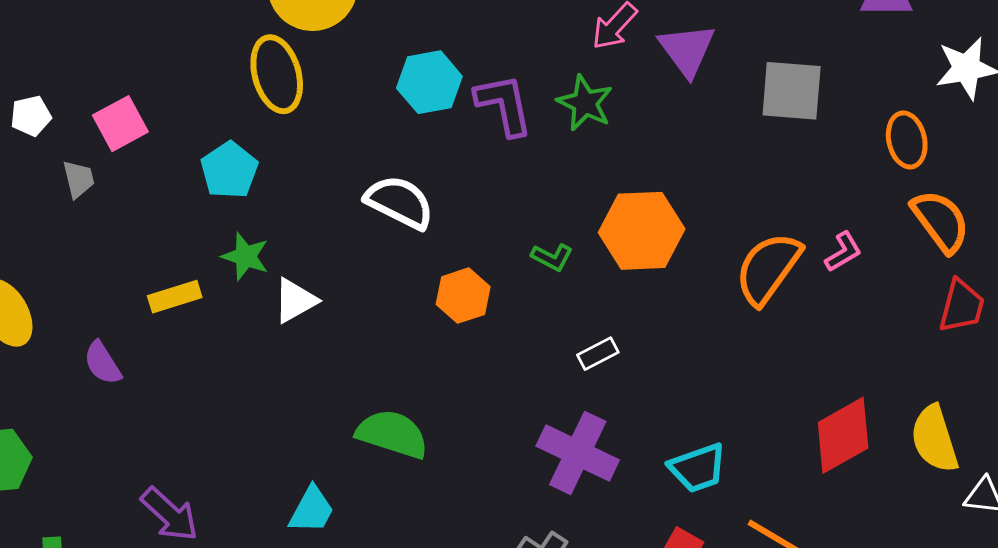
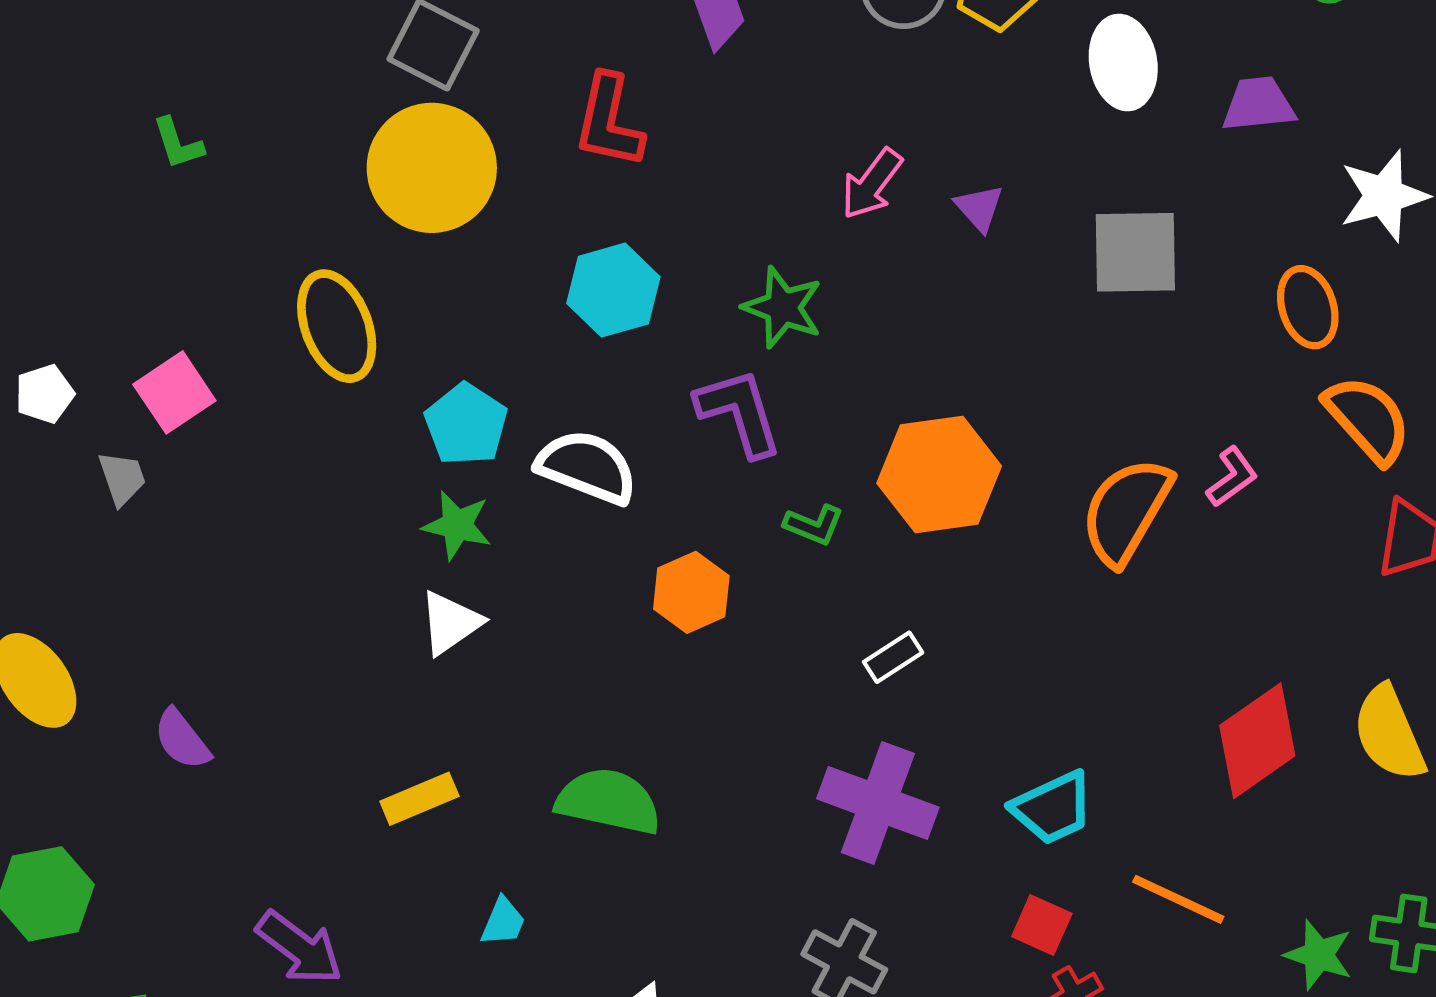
purple triangle: (687, 50) -> (979, 208), size x0.6
yellow ellipse: (277, 74) -> (337, 326), moved
green star: (585, 103) -> (783, 307), moved
purple L-shape: (504, 105) -> (739, 412), moved
cyan pentagon: (229, 170) -> (466, 424), moved
green star: (245, 256) -> (457, 525), moved
yellow rectangle: (175, 297) -> (419, 799), moved
cyan trapezoid: (312, 510) -> (503, 922), size x0.7

